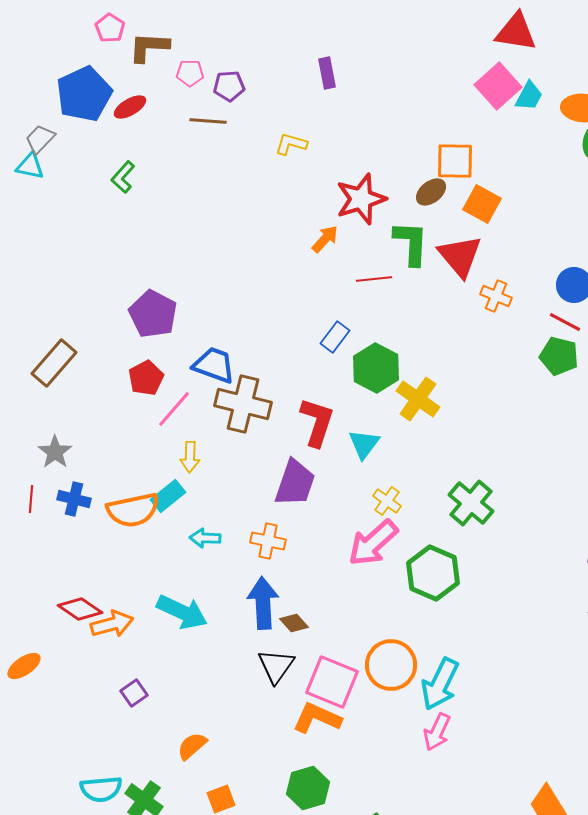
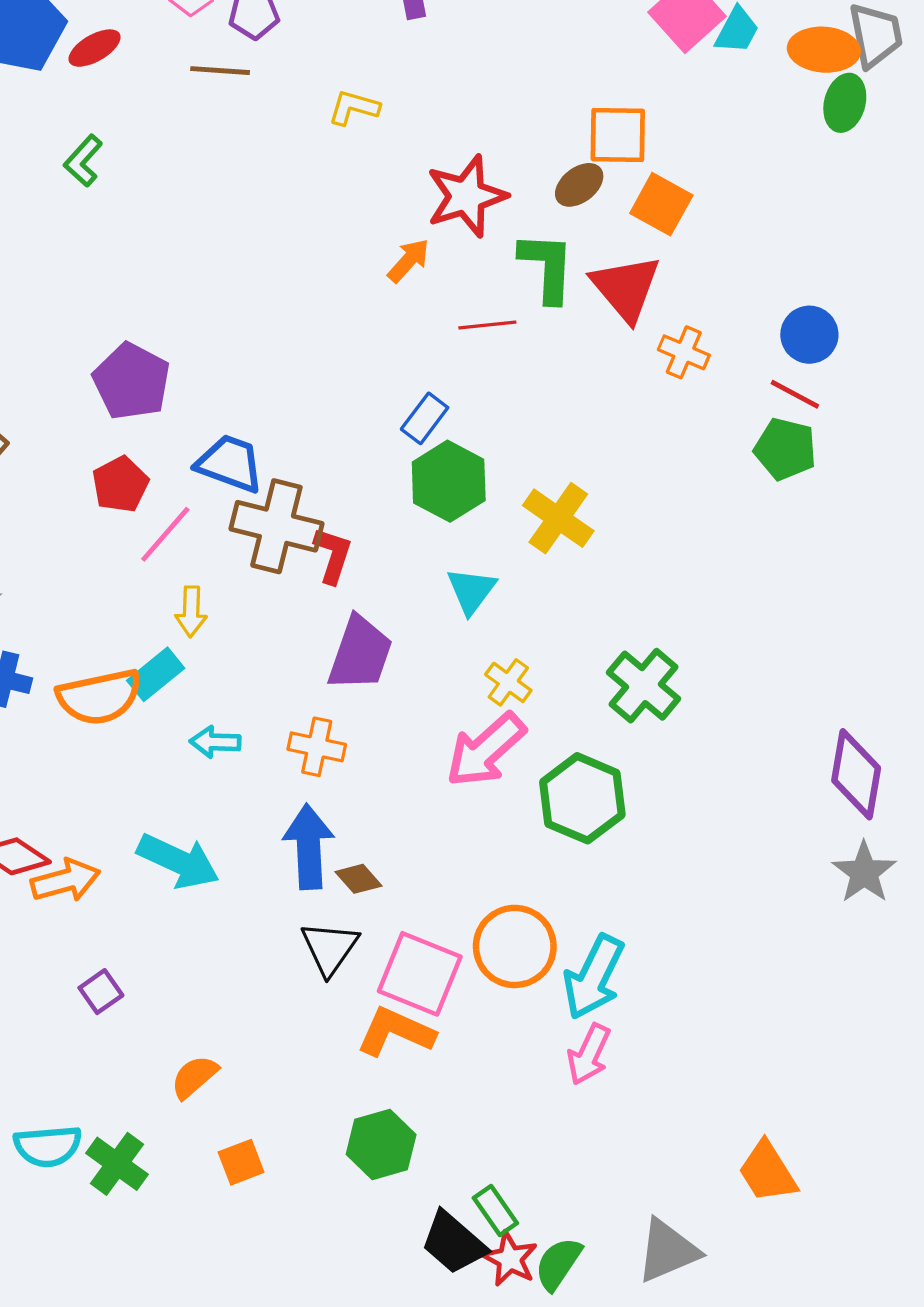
green hexagon: (376, 368) -> (449, 481), moved
red L-shape: (317, 422) -> (333, 555), moved, size x0.7

